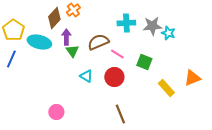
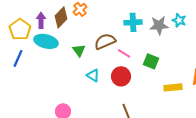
cyan star: (168, 33) -> (179, 20), moved
purple arrow: (66, 37) -> (41, 20), moved
yellow rectangle: (166, 88) -> (173, 87), turned -54

